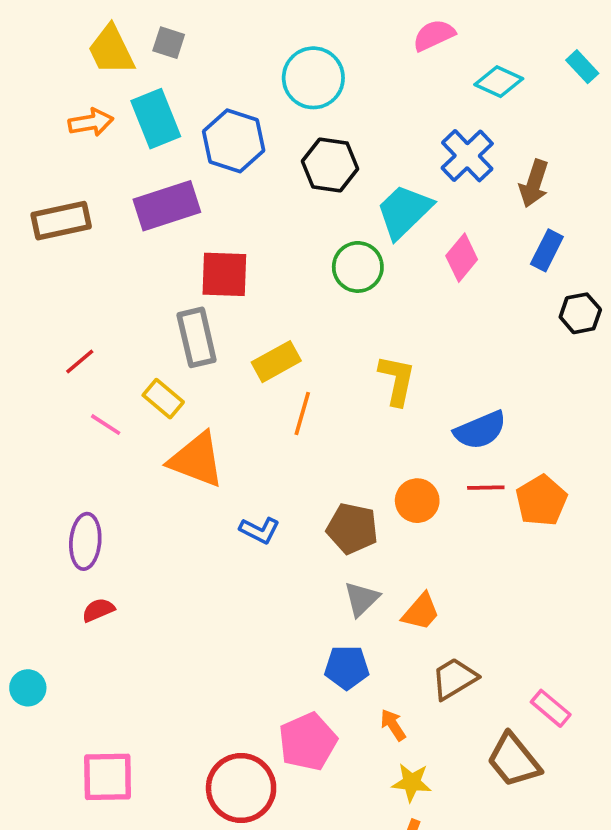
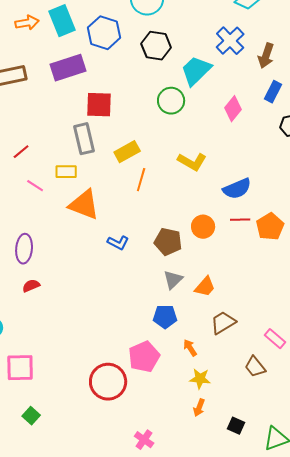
pink diamond: (462, 258) -> (233, 109), moved
yellow L-shape: (397, 380) -> (192, 162), turned 108
yellow rectangle: (163, 399) -> (66, 172), turned -40
brown trapezoid: (514, 760) -> (255, 367), size x0.7
pink square: (108, 777) -> (20, 368), moved

